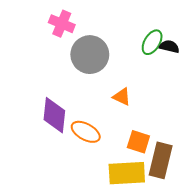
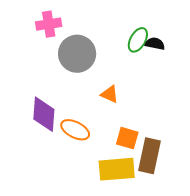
pink cross: (62, 24) -> (49, 24), turned -30

